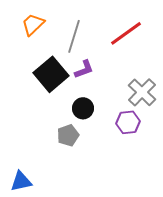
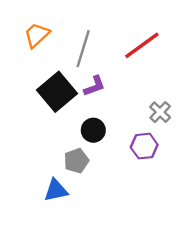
gray cross: (142, 92) -> (160, 112), size x0.7
blue triangle: (21, 181) -> (56, 190), moved

